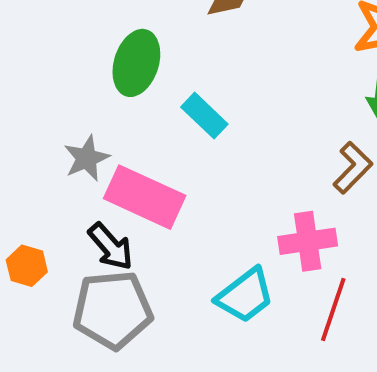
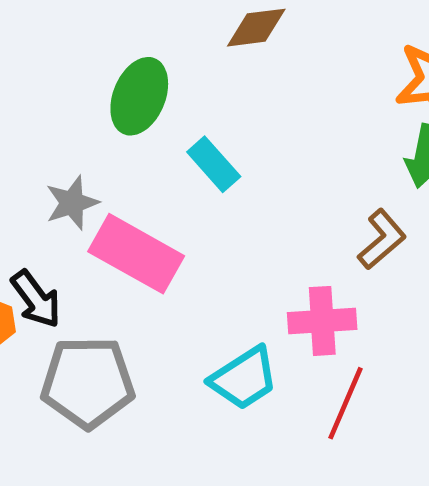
black arrow: (111, 246) -> (36, 299), moved

